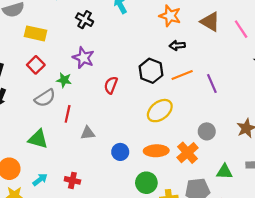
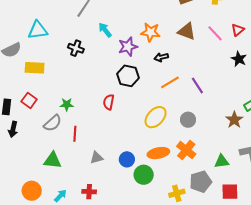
purple star: (83, 58) -> (128, 47), moved, turned -30
red square: (36, 65) -> (29, 100), moved
black hexagon: (151, 71) -> (128, 76), moved
gray circle: (207, 131) -> (188, 120), moved
gray triangle: (88, 133) -> (97, 158), moved
green circle: (146, 183) -> (144, 175), moved

